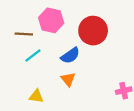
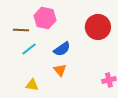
red circle: (93, 31) -> (98, 27), moved

